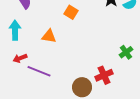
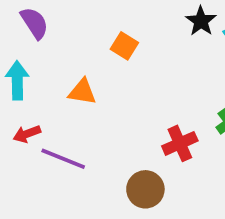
red cross: (104, 75) -> (180, 143), moved

